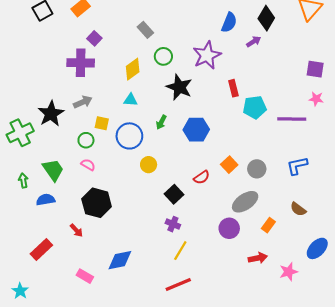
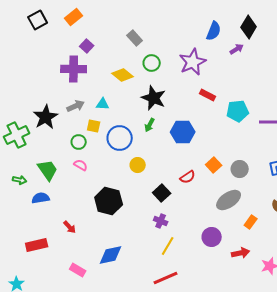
yellow diamond: (133, 69) -> (123, 75), turned 75
black star: (179, 87) -> (154, 98), moved
red rectangle: (233, 88) -> (208, 95), moved, turned -49
cyan triangle: (131, 100) -> (103, 104), moved
green arrow: (23, 181) -> (20, 180), turned 112
black hexagon: (97, 203) -> (109, 201), moved
purple circle: (229, 228) -> (212, 237), moved
red rectangle: (41, 249) -> (37, 245), turned 30

